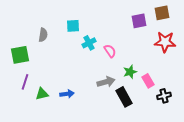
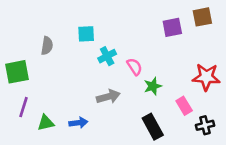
red star: (165, 42) -> (206, 77), moved
green star: (130, 72) -> (153, 86), moved
gray arrow: (106, 82) -> (108, 97), moved

